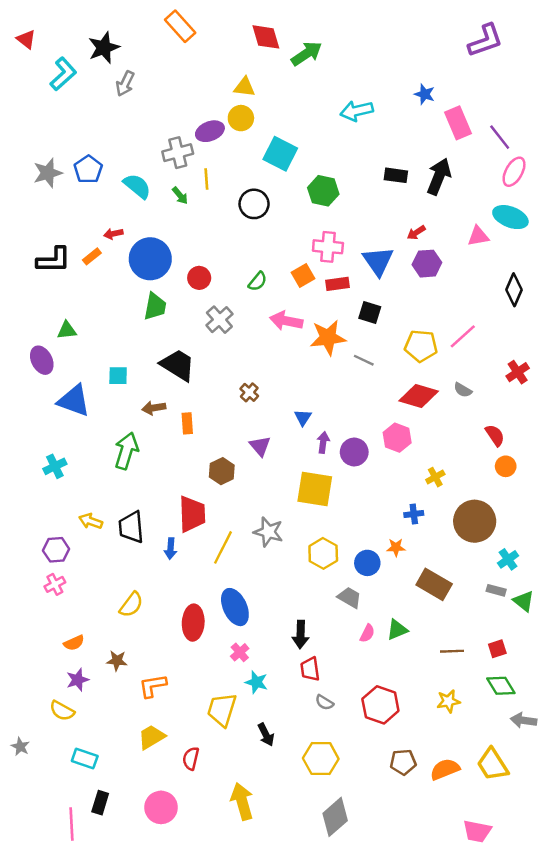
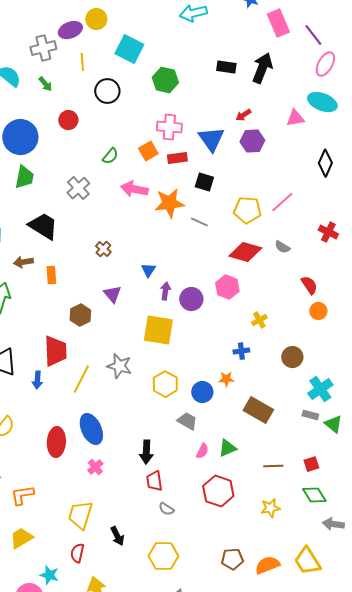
yellow line: (206, 179) -> (82, 62), moved
red circle: (199, 278) -> (68, 120), moved
red cross: (518, 372) -> (328, 232), turned -30
brown circle: (475, 521) -> (292, 357), size x0.6
cyan cross: (508, 559) -> (320, 389), size x1.4
cyan star: (256, 682) -> (49, 575), moved
red hexagon: (380, 705) -> (218, 491), moved
red semicircle: (191, 758) -> (77, 553), moved

